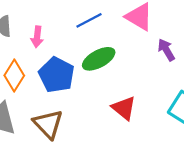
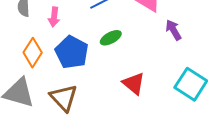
green ellipse: (99, 59) -> (111, 38), size x0.7

